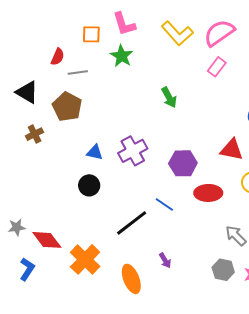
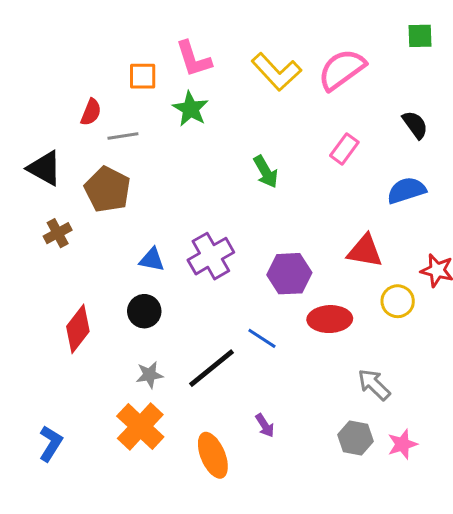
pink rectangle: (217, 67) -> (344, 149), moved
gray star: (17, 227) -> (149, 375), moved
red diamond: (47, 240) -> (78, 329), moved, turned 76

